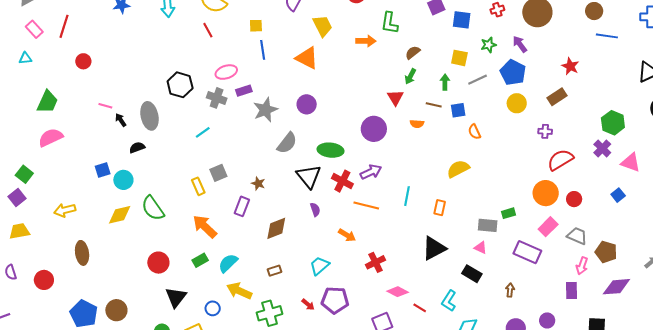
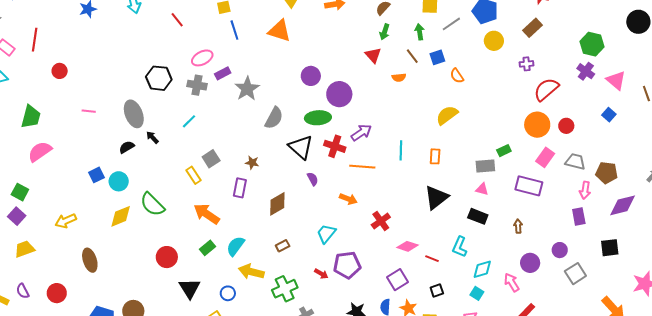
purple circle: (307, 104) -> (311, 76), moved
brown line: (434, 105) -> (412, 56), turned 49
black arrow: (121, 120) -> (152, 137), moved
purple circle: (374, 129) -> (339, 94), moved
pink triangle: (631, 162) -> (616, 80), turned 30

